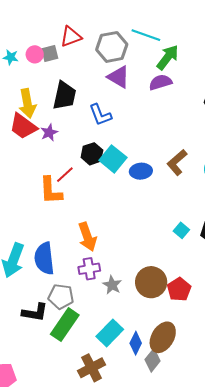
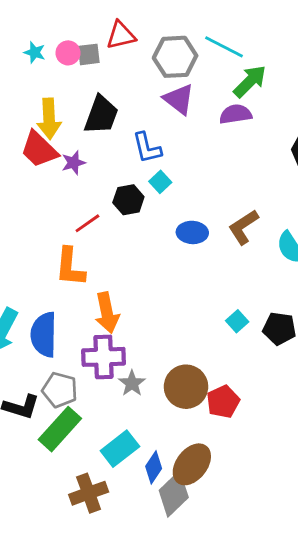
cyan square: (113, 159) -> (160, 182), moved, size x0.6
orange L-shape: (51, 191) -> (70, 267), moved
purple cross: (89, 269) -> (104, 357), size x1.4
gray diamond: (153, 360) -> (174, 494), size x1.4

